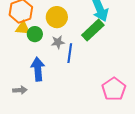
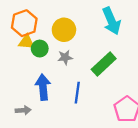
green rectangle: (93, 30) -> (104, 64), moved
blue line: (70, 53) -> (77, 93), moved

